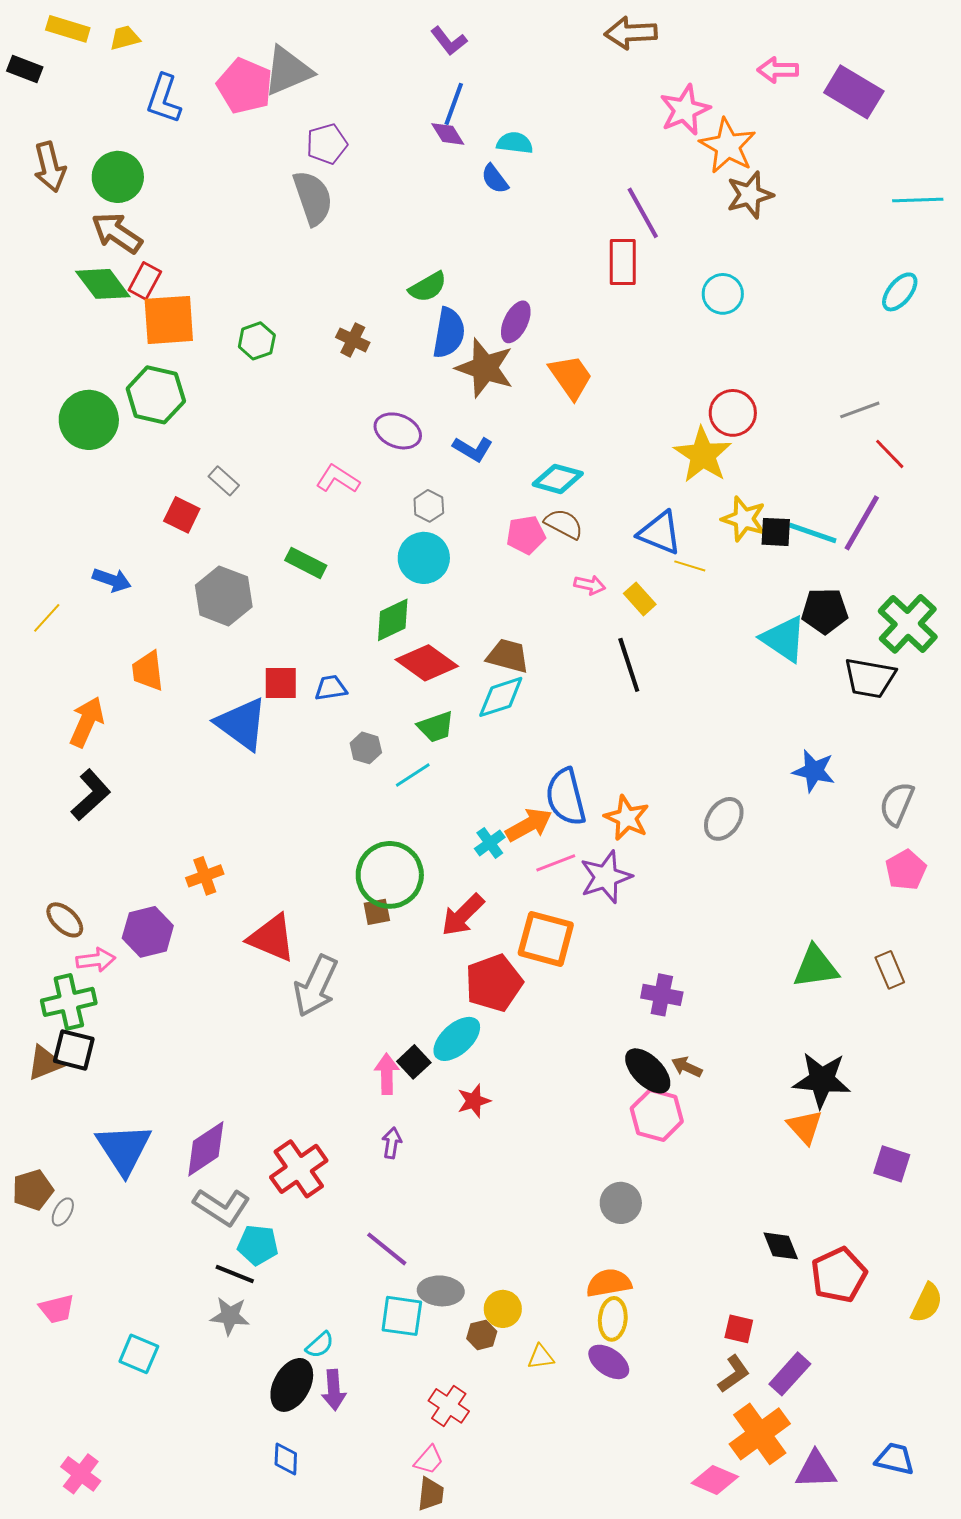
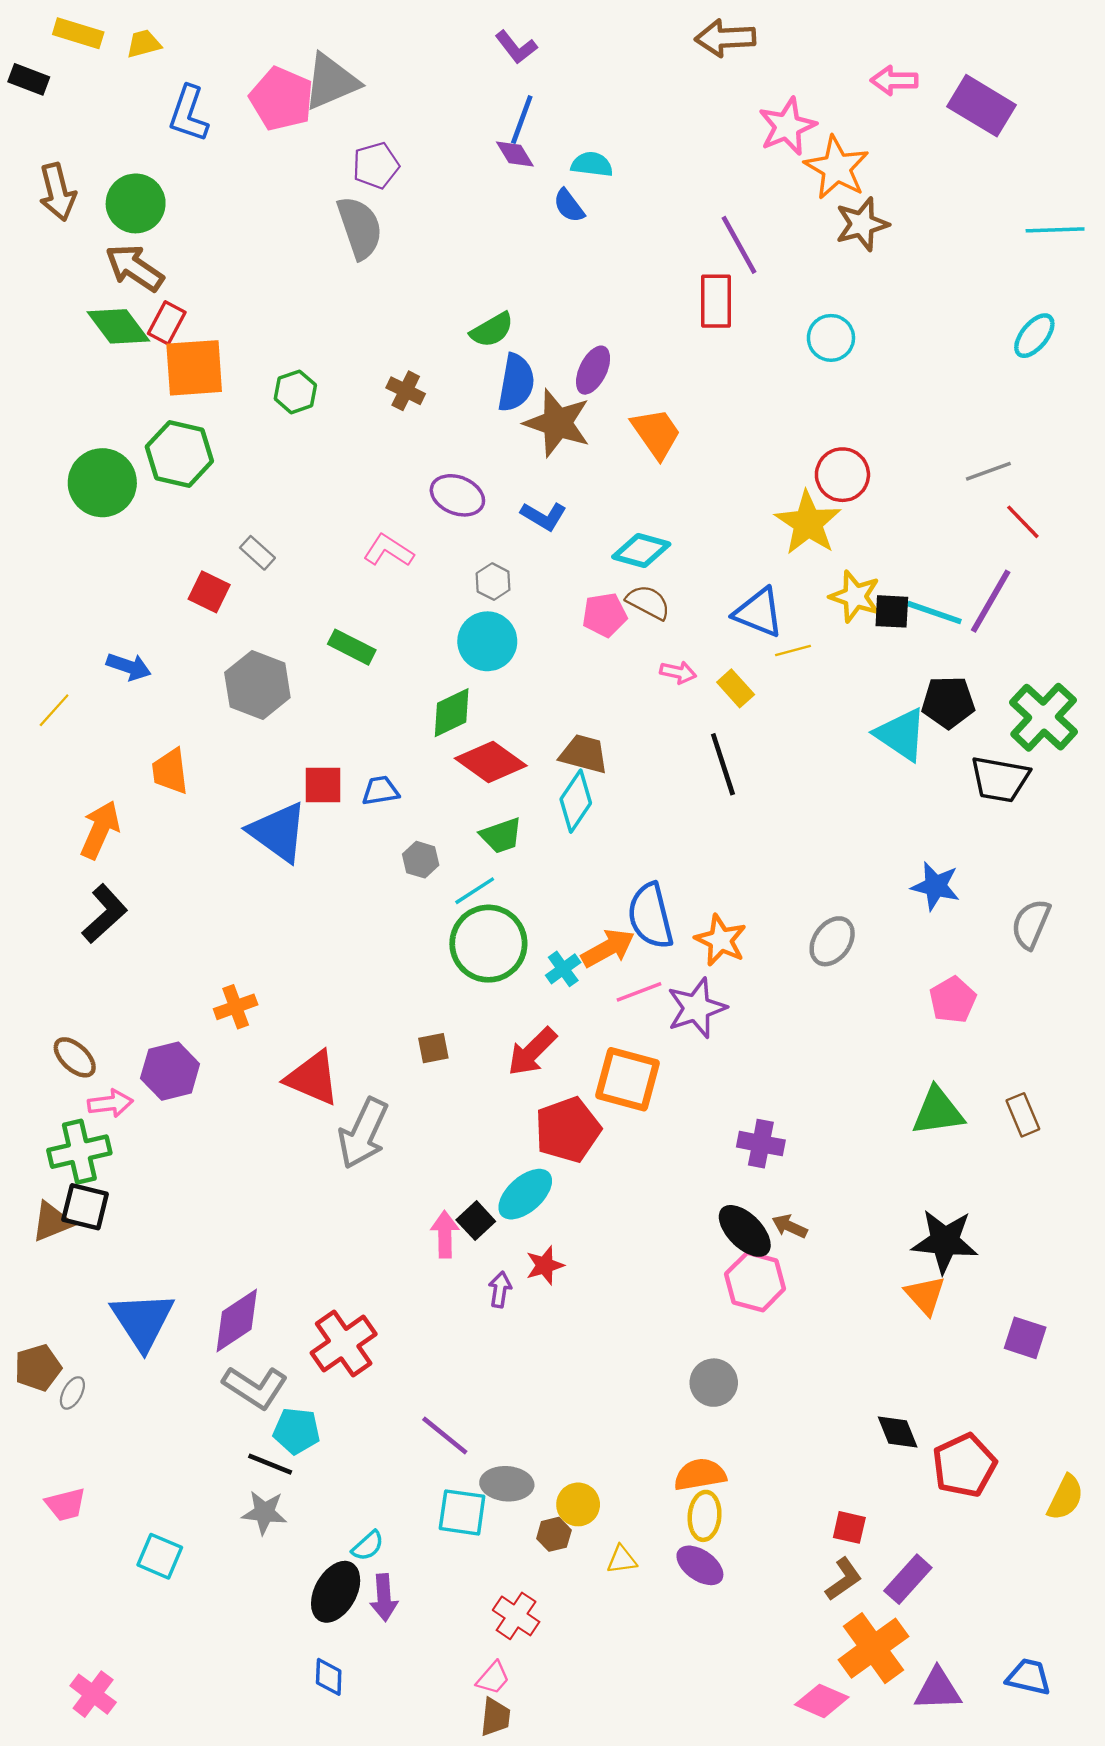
yellow line: (690, 566) -> (793, 651), turned -32
cyan diamond: (501, 697) -> (576, 801), turned -38
pink pentagon: (906, 870) -> (953, 1000), moved
green circle: (390, 875) -> (488, 944), moved
purple arrow: (392, 1143) -> (500, 1290), moved

